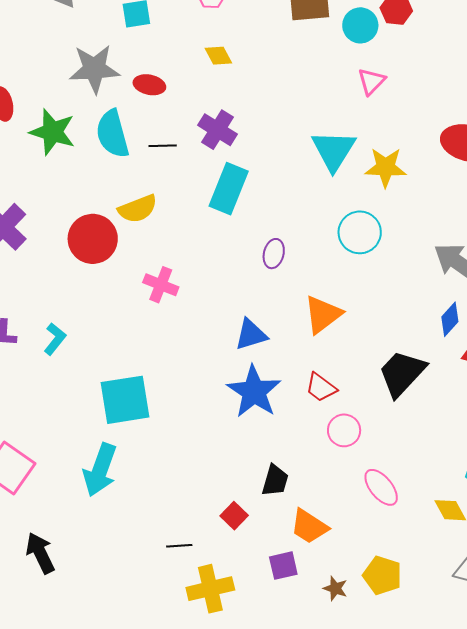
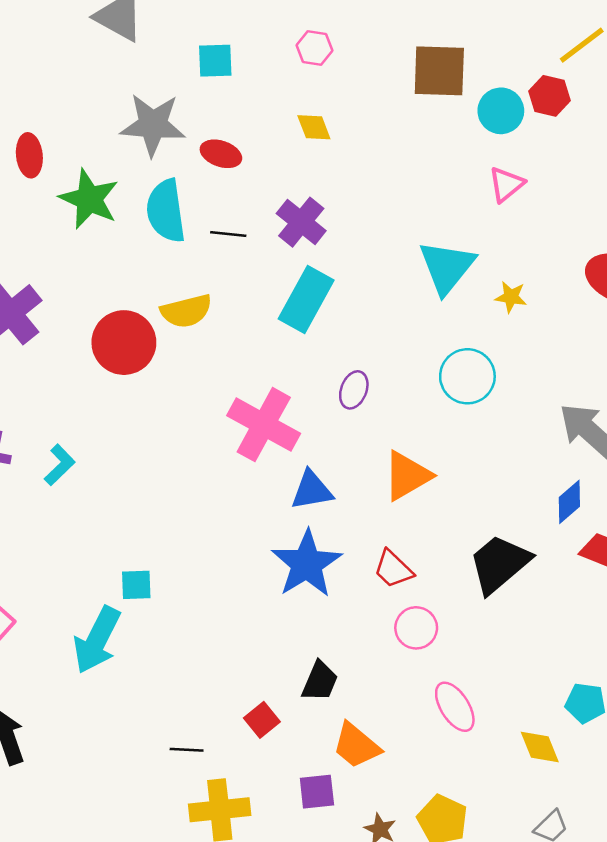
yellow star: (386, 167) -> (511, 297), size x0.6
pink cross: (161, 285) -> (264, 425), moved, size x1.6
cyan square: (125, 400) -> (136, 585), moved, size x0.5

